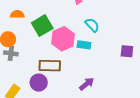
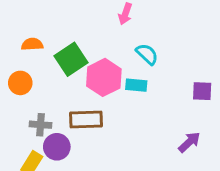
gray cross: (11, 53) -> (41, 125), moved
purple circle: (39, 83) -> (57, 147), moved
purple arrow: (87, 84) -> (189, 142), moved

